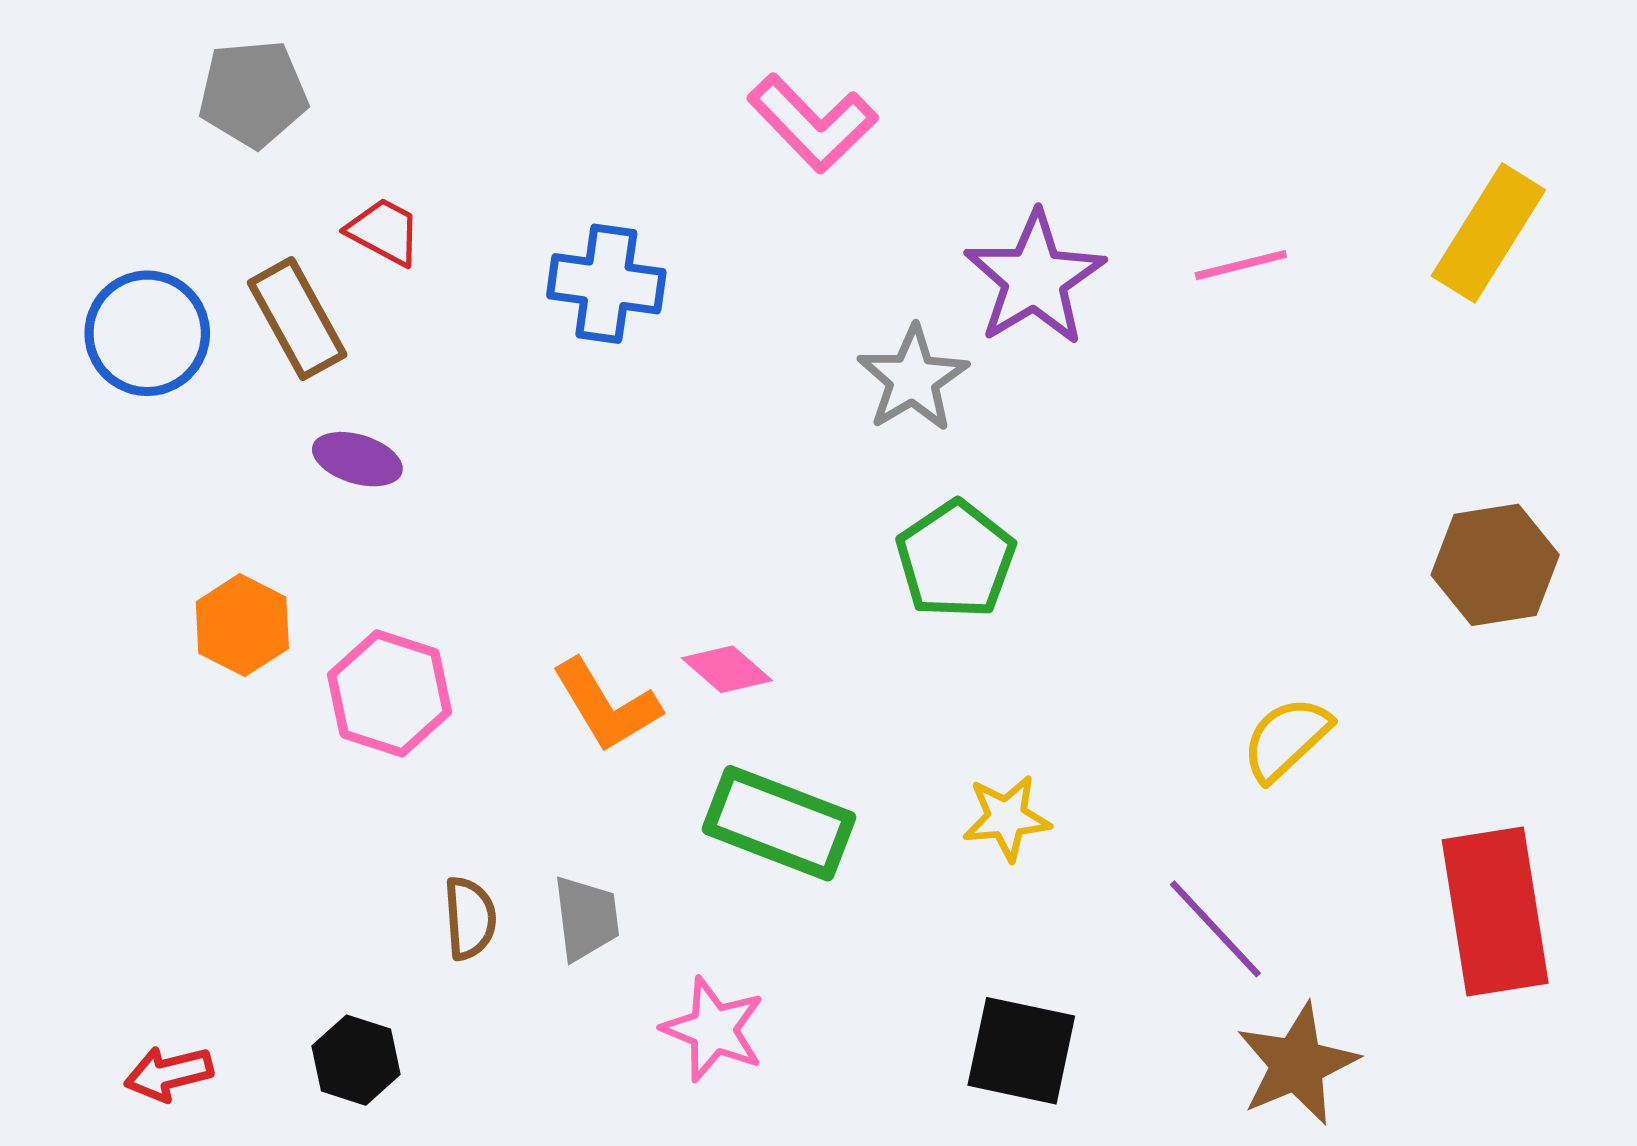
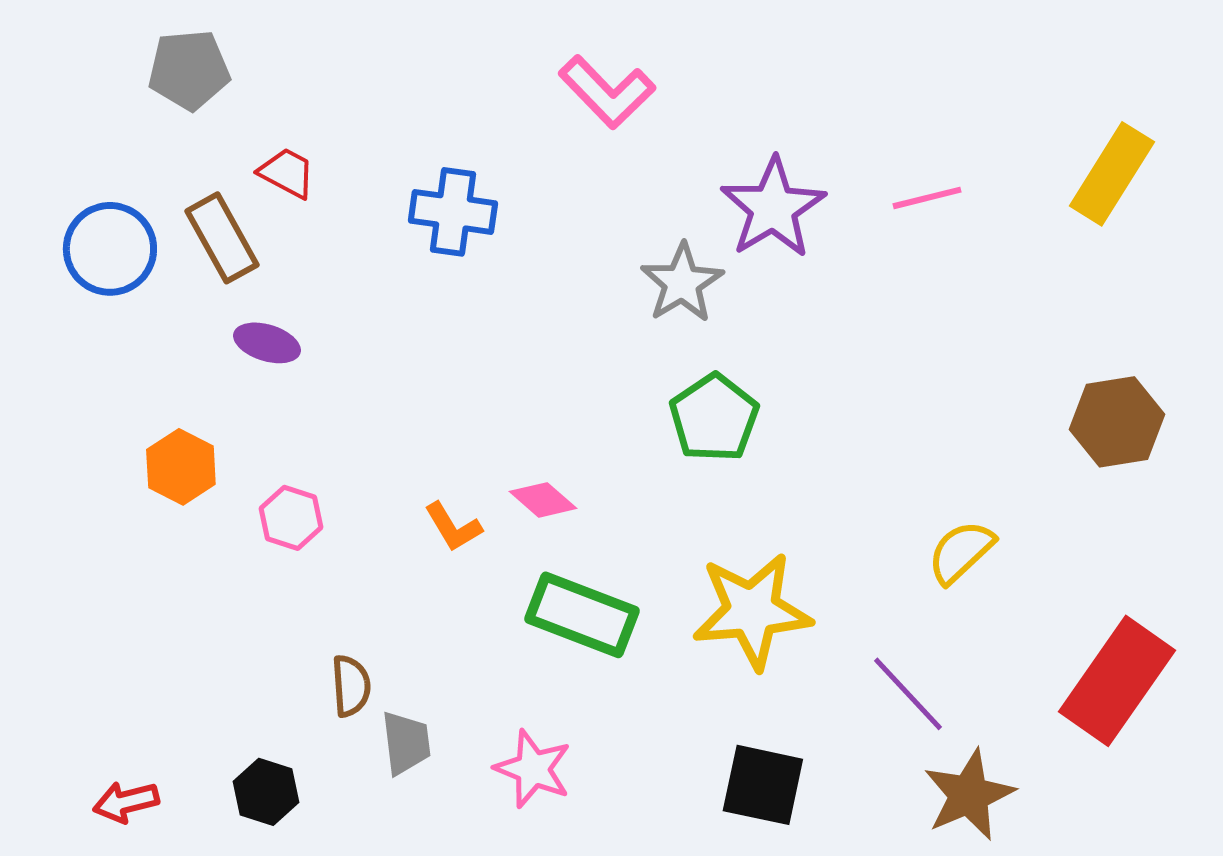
pink hexagon: (389, 693) -> (291, 518), size x0.7
orange L-shape: (606, 705) -> (453, 527), size x0.7
yellow star: (1007, 818) -> (752, 611), size x1.8
red rectangle: (1495, 912) -> (1117, 681), turned 44
gray trapezoid: (586, 918) -> (406, 743), moved

